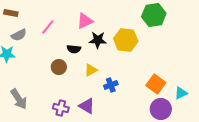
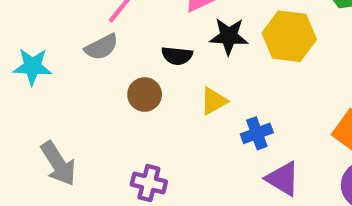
gray semicircle: (19, 35) -> (101, 47), moved
purple triangle: (87, 106) -> (283, 179), moved

